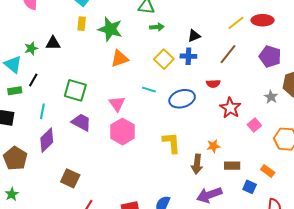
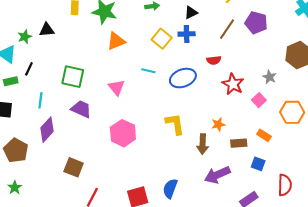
purple pentagon: (270, 56) -> (256, 23), moved
gray star: (271, 97) -> (269, 77), moved
pink hexagon: (122, 132) -> (123, 133), moved
orange rectangle: (268, 171) -> (264, 135), moved

